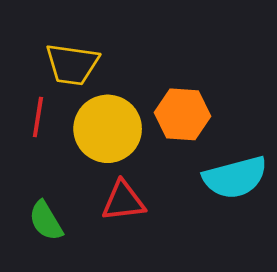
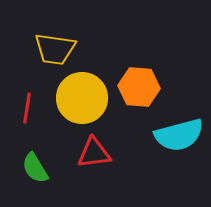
red line: (38, 117) -> (27, 108), moved

